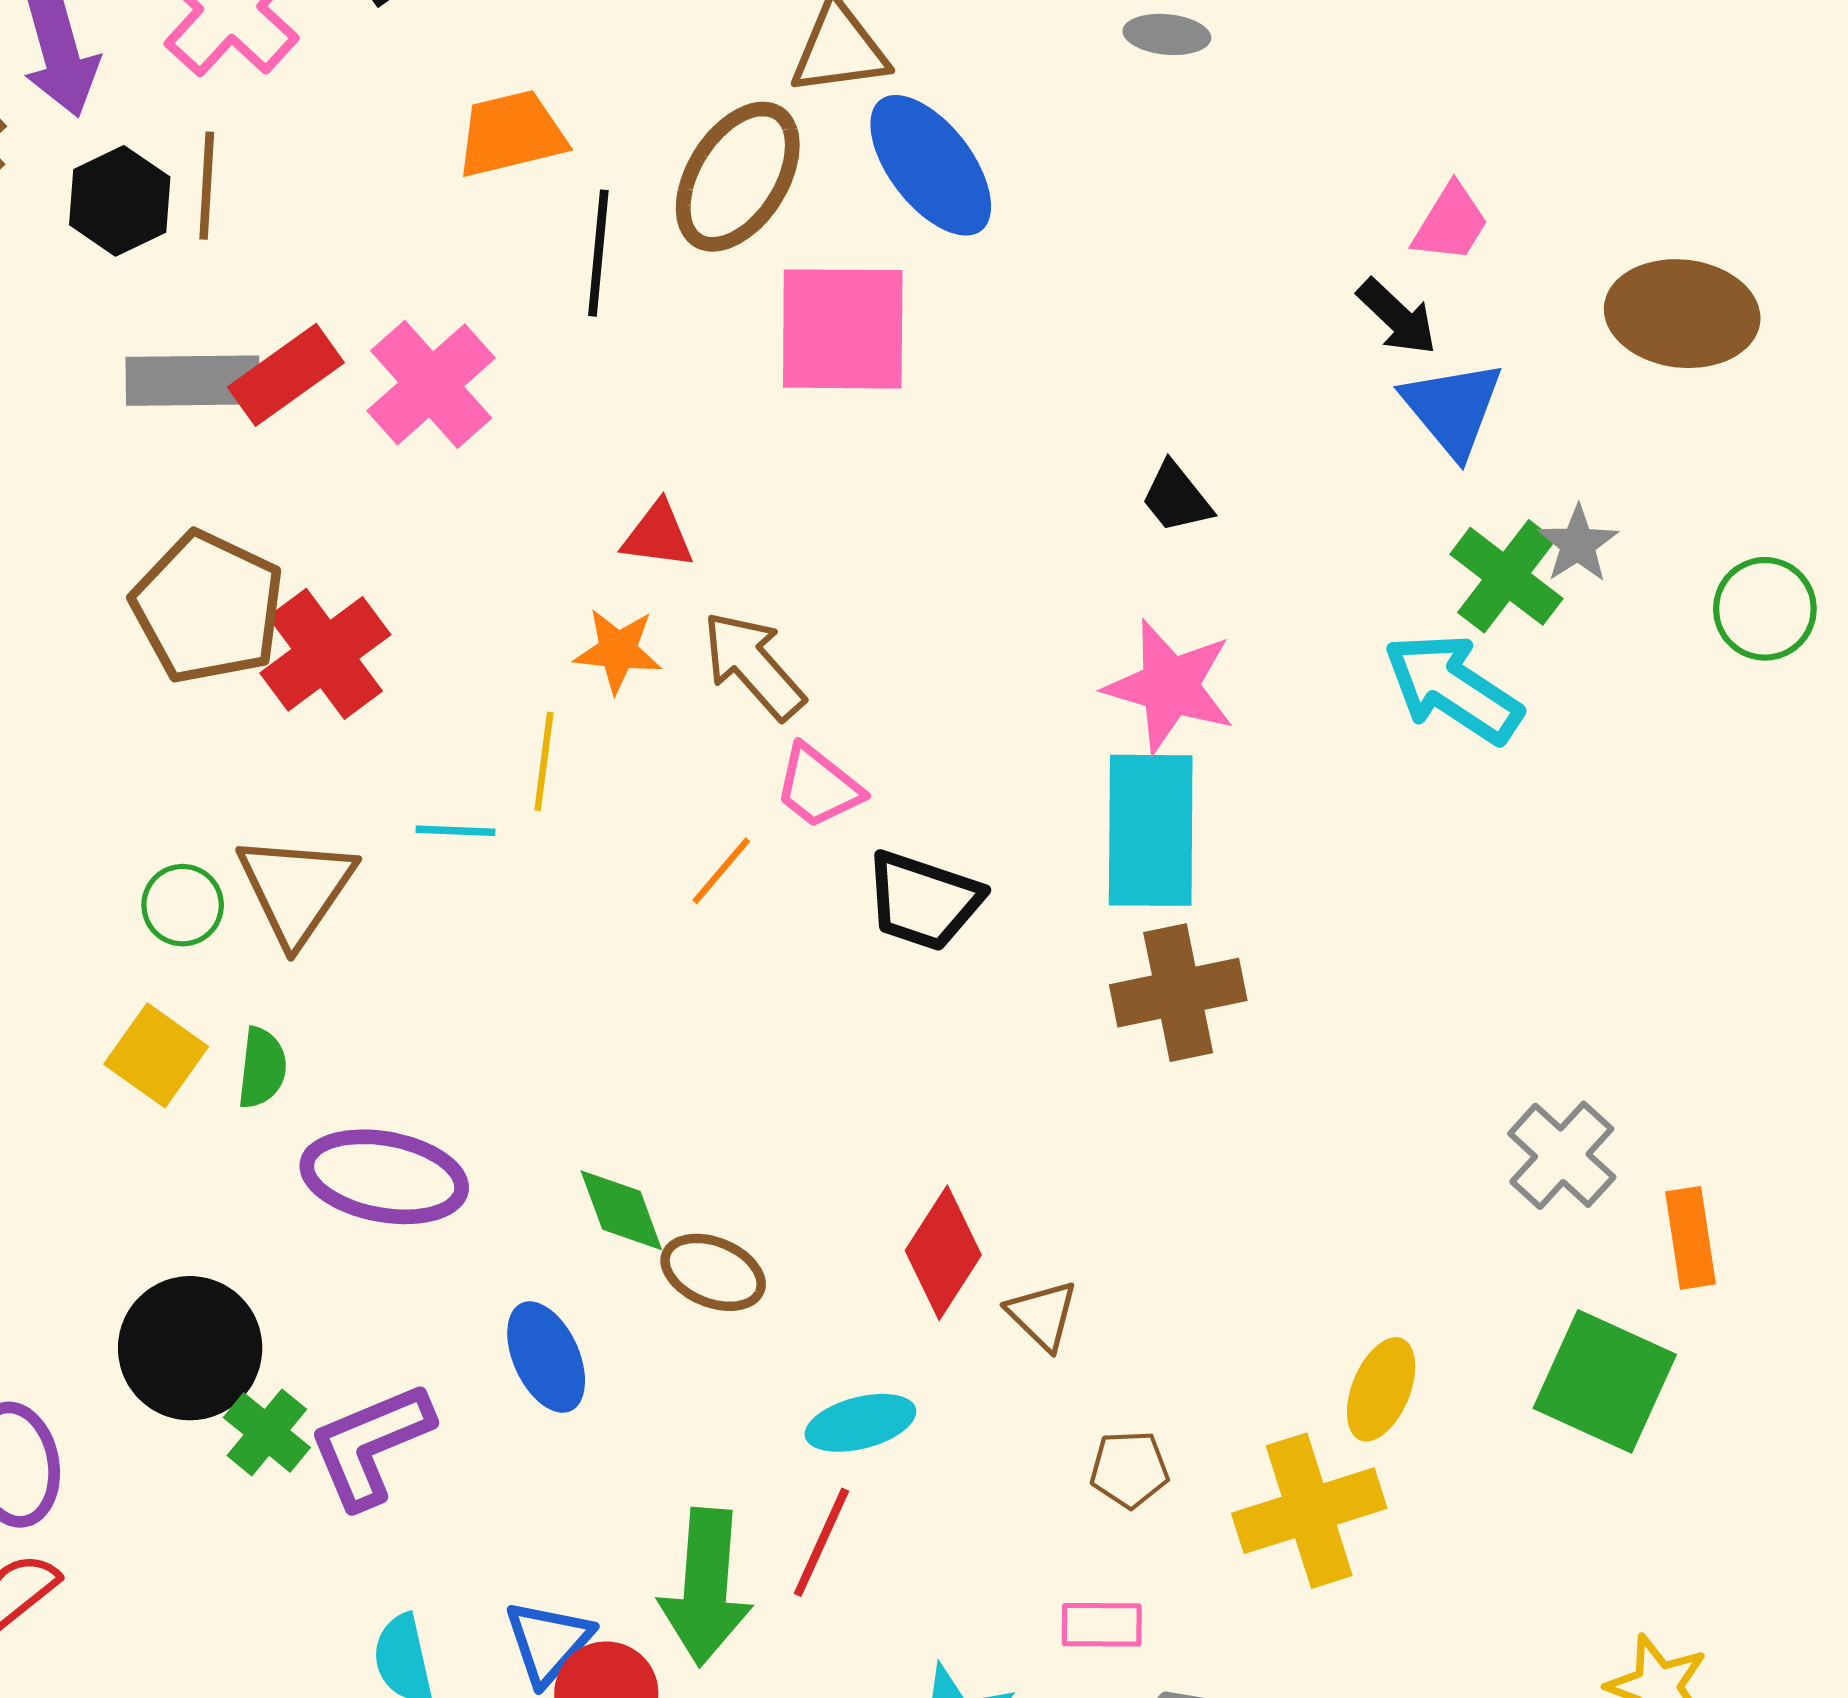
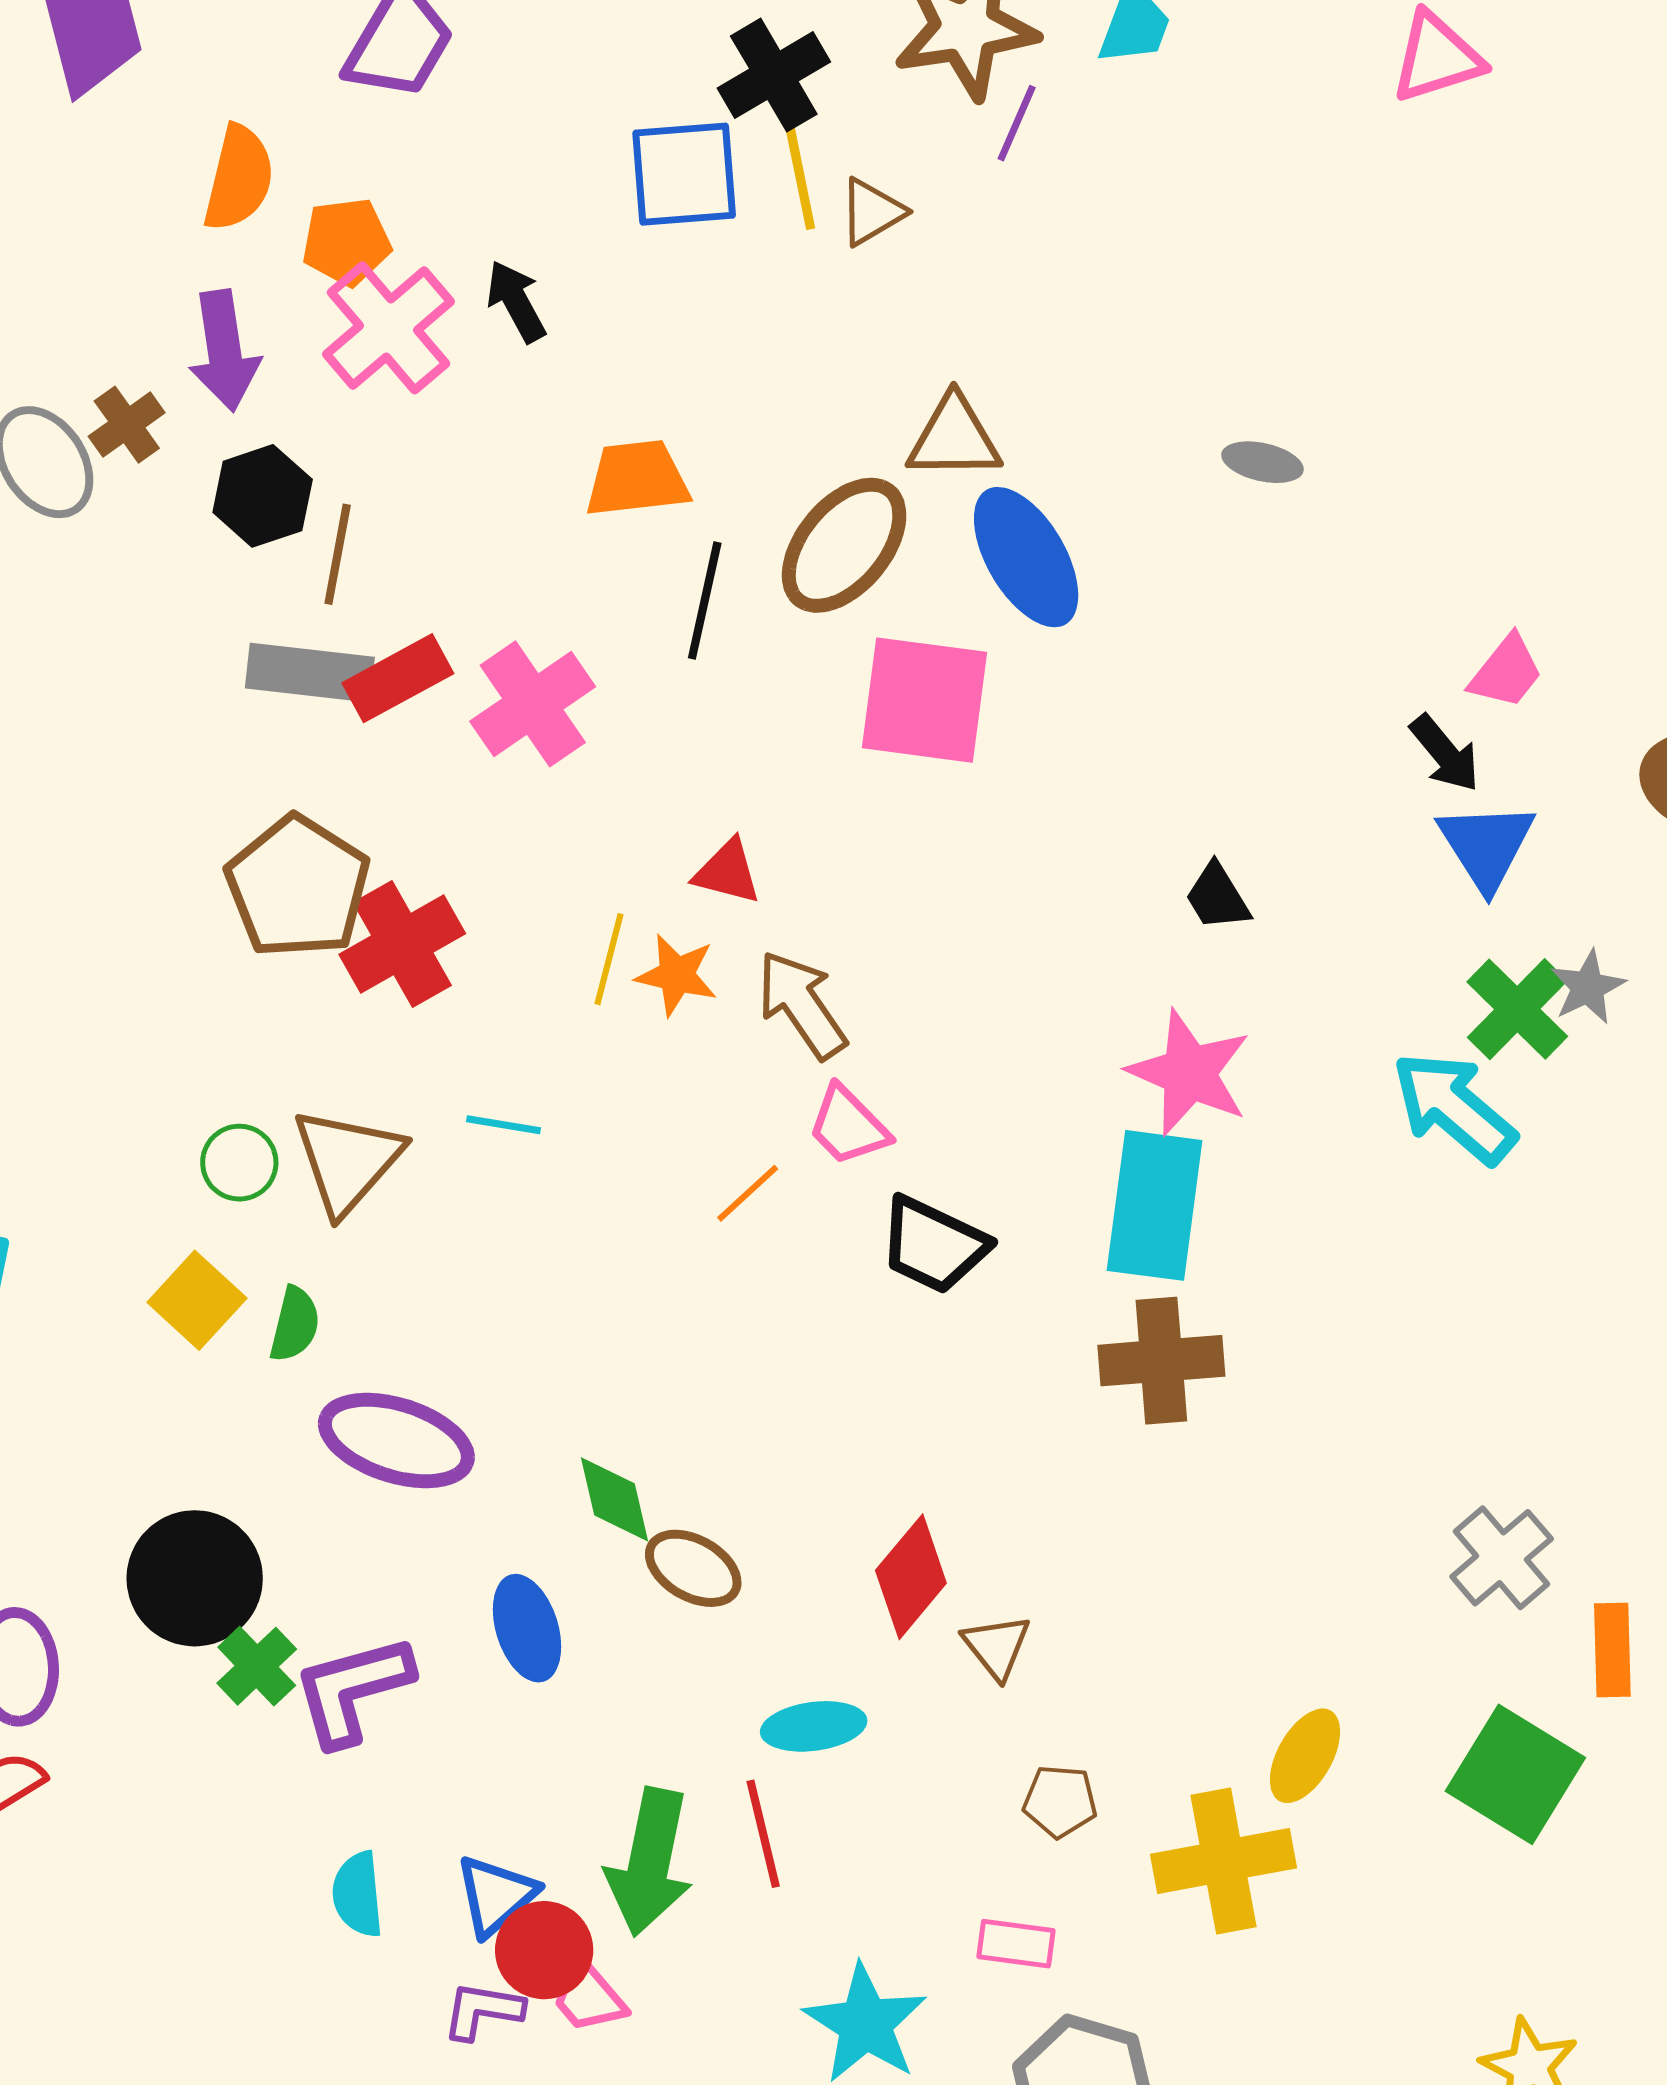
brown line: (207, 186) -> (338, 554), moved
yellow line: (544, 761) -> (609, 959), moved
red line: (821, 1542) -> (763, 1834), turned -45

